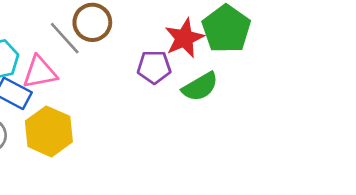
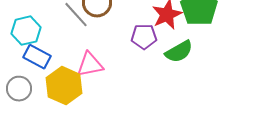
pink triangle: (40, 72) -> (90, 65), moved

